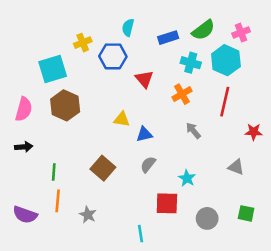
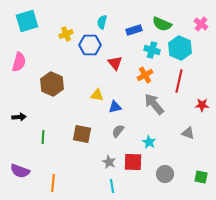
green semicircle: (203, 30) -> (162, 24), turned 60
pink cross: (241, 33) -> (201, 24), moved, turned -32
cyan square: (53, 69) -> (27, 21), moved
pink semicircle: (24, 109) -> (19, 62), moved
gray arrow: (193, 131) -> (154, 104), size x1.6
brown square: (103, 168) -> (82, 134), turned -30
orange line: (58, 201) -> (53, 183), moved
green square: (246, 213) -> (201, 177), moved
gray star: (88, 215) -> (109, 162), moved

